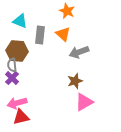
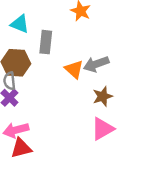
orange triangle: (63, 34) -> (74, 69), moved
brown star: (75, 81) -> (103, 96), moved

